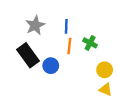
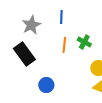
blue line: (66, 26) -> (61, 17), moved
blue circle: (51, 66) -> (46, 85), moved

